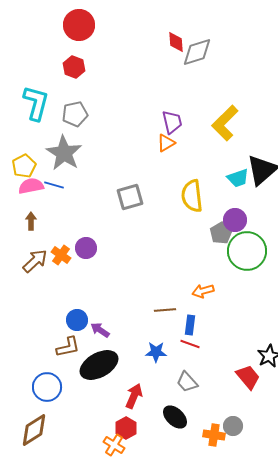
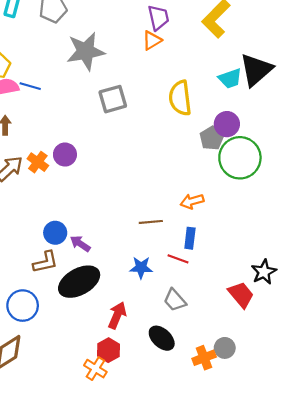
gray star: (64, 153) -> (86, 51), moved, turned 30
blue rectangle: (190, 325) -> (190, 238), moved
orange cross: (214, 435) -> (204, 358), turned -30

